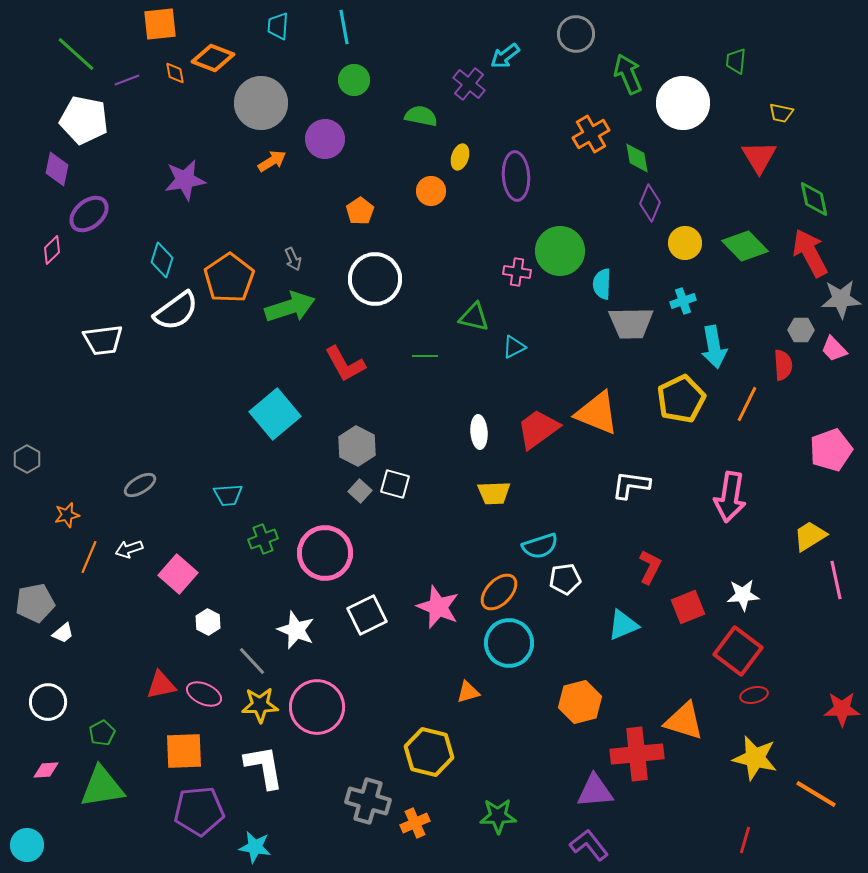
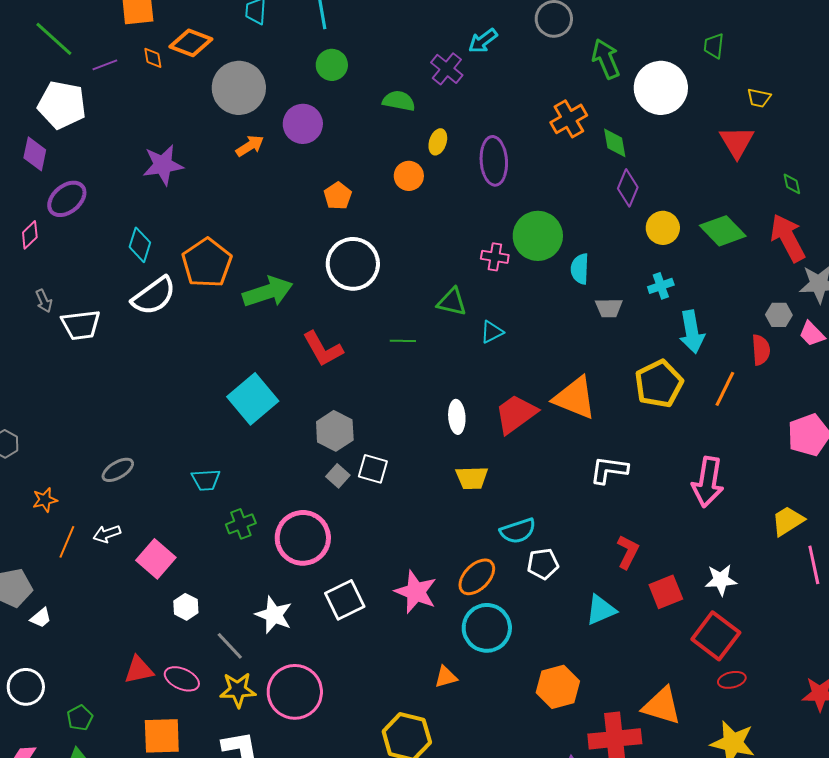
green diamond: (814, 199) -> (792, 184), size x0.6
gray arrow: (293, 259) -> (44, 301), moved
gray trapezoid: (631, 323) -> (609, 308), size x0.6

